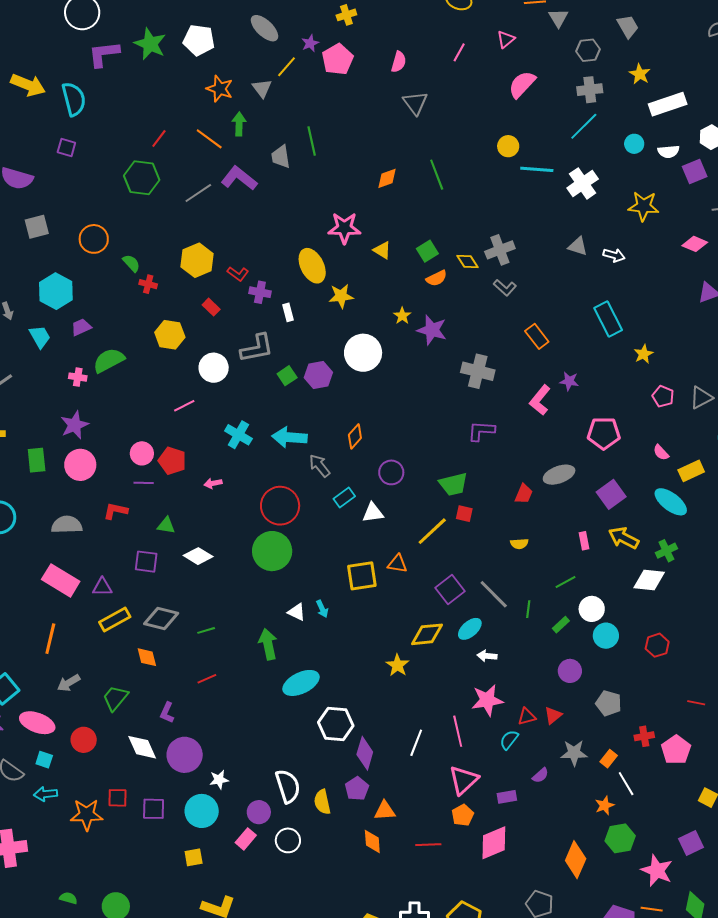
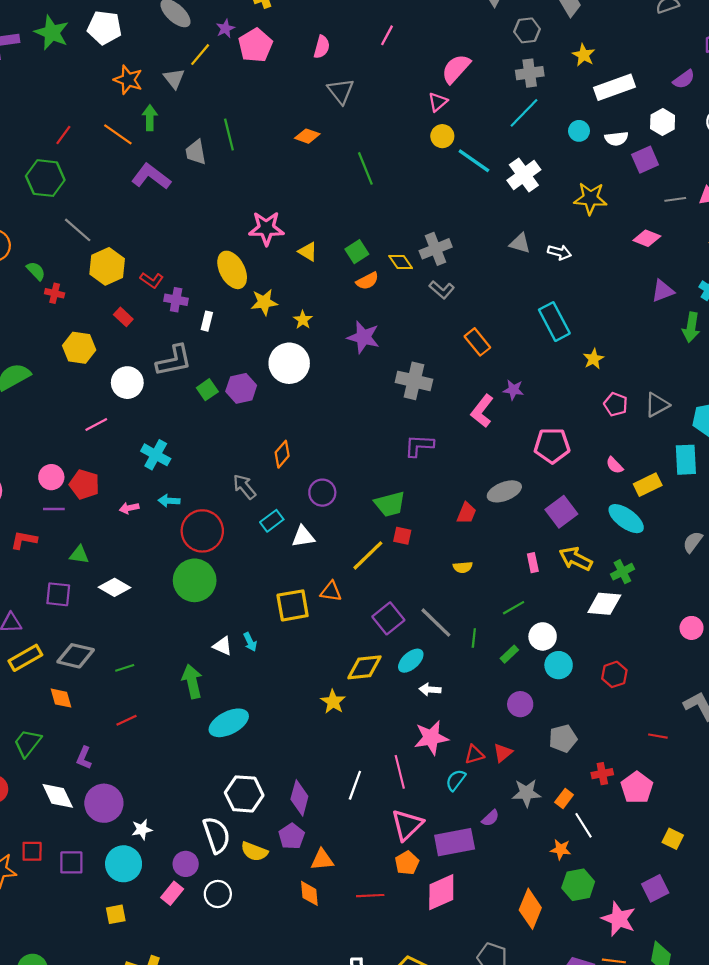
pink triangle: (506, 39) -> (438, 102), moved
cyan line: (537, 169) -> (474, 161), turned 32
orange diamond: (387, 178) -> (307, 136), moved, turned 40
gray line: (198, 193) -> (78, 230), moved, turned 76
white rectangle: (288, 312) -> (207, 321), turned 30
yellow star: (402, 316) -> (303, 320), moved
cyan arrow: (289, 437) -> (169, 501), moved, size x0.6
gray pentagon: (609, 703) -> (563, 738), turned -30
white hexagon: (336, 724) -> (244, 794), moved
purple rectangle: (507, 797) -> (455, 842), size x1.8
yellow semicircle: (322, 802) -> (254, 851), turned -55
orange star: (605, 805) -> (561, 849), turned 30

